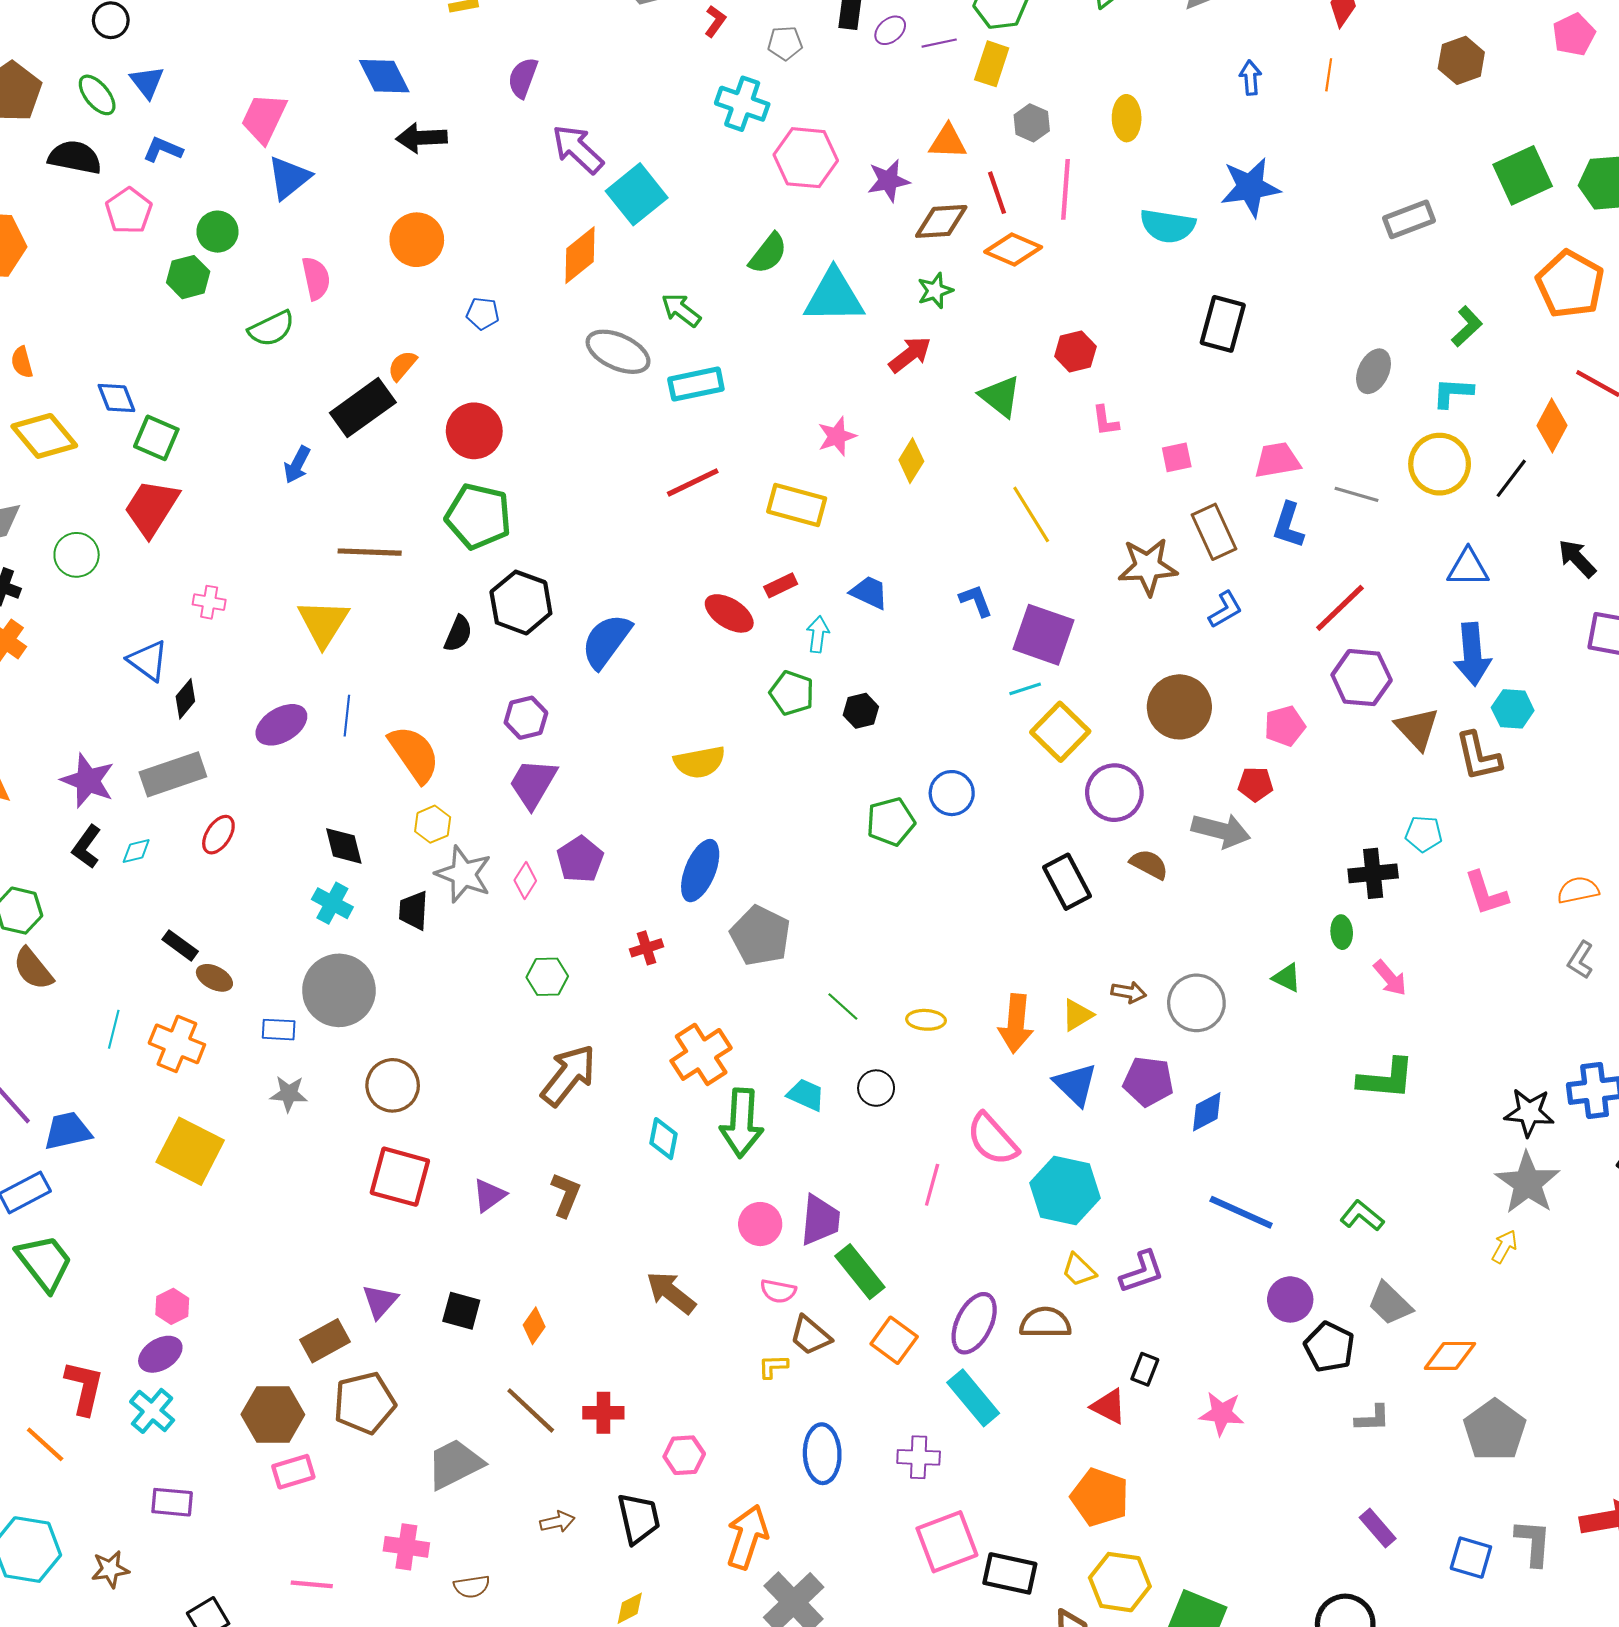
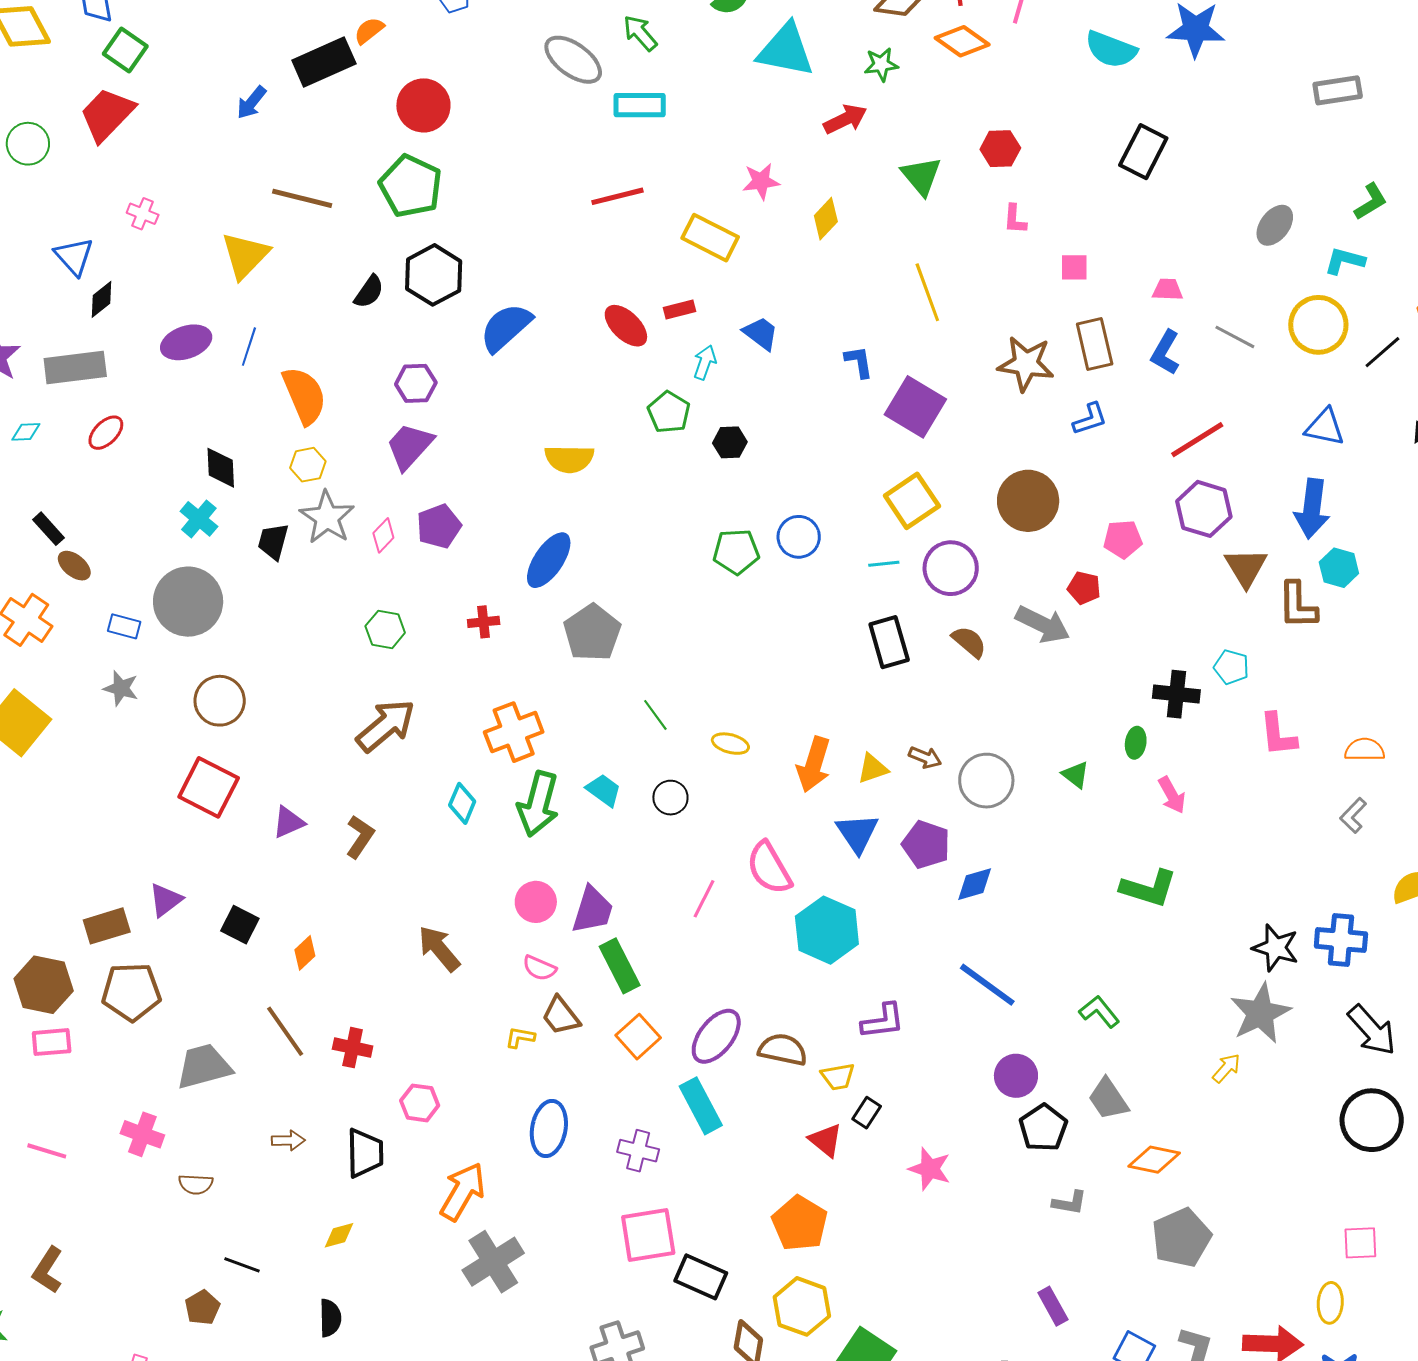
pink trapezoid: (1277, 460) -> (1168, 290), size x0.7
cyan line: (1025, 689) -> (884, 564), moved
yellow trapezoid: (1079, 1270) -> (838, 1077), moved, turned -66

